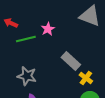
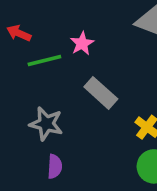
gray rectangle: (71, 61) -> (101, 93), moved

